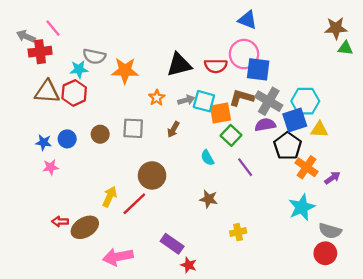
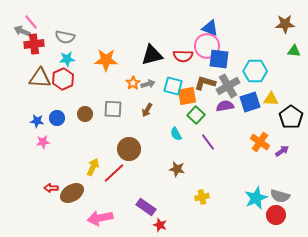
blue triangle: (248, 20) -> (210, 28), moved
pink line: (53, 28) -> (31, 22), moved
green triangle: (345, 48) -> (294, 51), moved
gray semicircle: (94, 56) -> (65, 37), moved
gray arrow: (186, 100) -> (148, 84), moved
gray cross: (269, 101) -> (228, 86), turned 30
cyan hexagon: (305, 101) -> (255, 71), moved
yellow triangle: (319, 129) -> (271, 99), moved
black pentagon: (288, 146) -> (291, 117), moved
cyan star: (302, 207) -> (256, 198), moved

